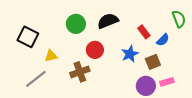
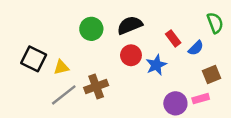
black square: (28, 37) -> (34, 59), moved
red circle: (95, 50) -> (131, 55), moved
brown square: (153, 62) -> (212, 75), moved
gray line: (36, 79) -> (64, 95), moved

